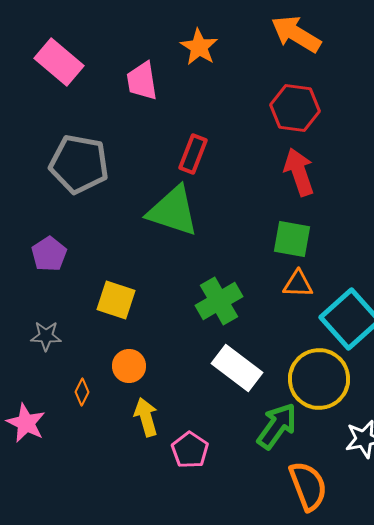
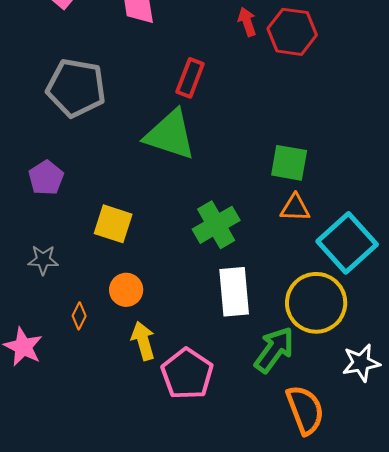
red arrow: (299, 172) -> (247, 22), moved, size x0.6
white rectangle: (237, 368) -> (234, 292), turned 48
pink pentagon: (190, 450) -> (187, 374), size x1.4

